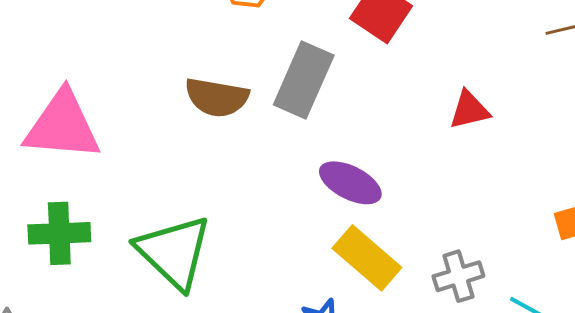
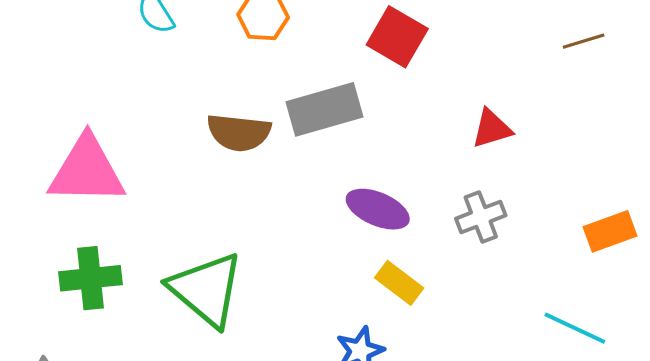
gray rectangle: (304, 80) -> (325, 109), turned 54
yellow rectangle: (367, 258) -> (399, 283), size x0.7
gray cross: (458, 276) -> (481, 217), moved

